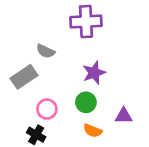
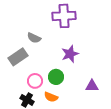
green circle: (86, 102) -> (56, 77), moved
orange semicircle: (93, 131) -> (51, 97), moved

